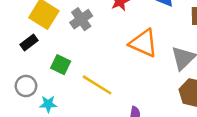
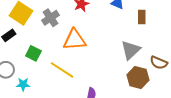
orange triangle: (143, 43) -> (74, 40), moved, turned -30

